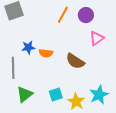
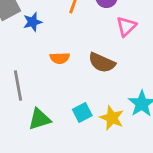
blue star: (28, 47) -> (33, 22), moved
green triangle: (25, 94) -> (39, 119), turned 30

